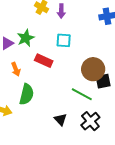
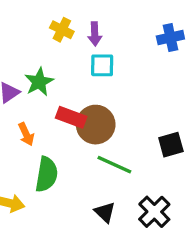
cyan square: (64, 40) -> (102, 65), moved
brown circle: (93, 69) -> (96, 125), moved
green line: (82, 94) -> (114, 165), moved

